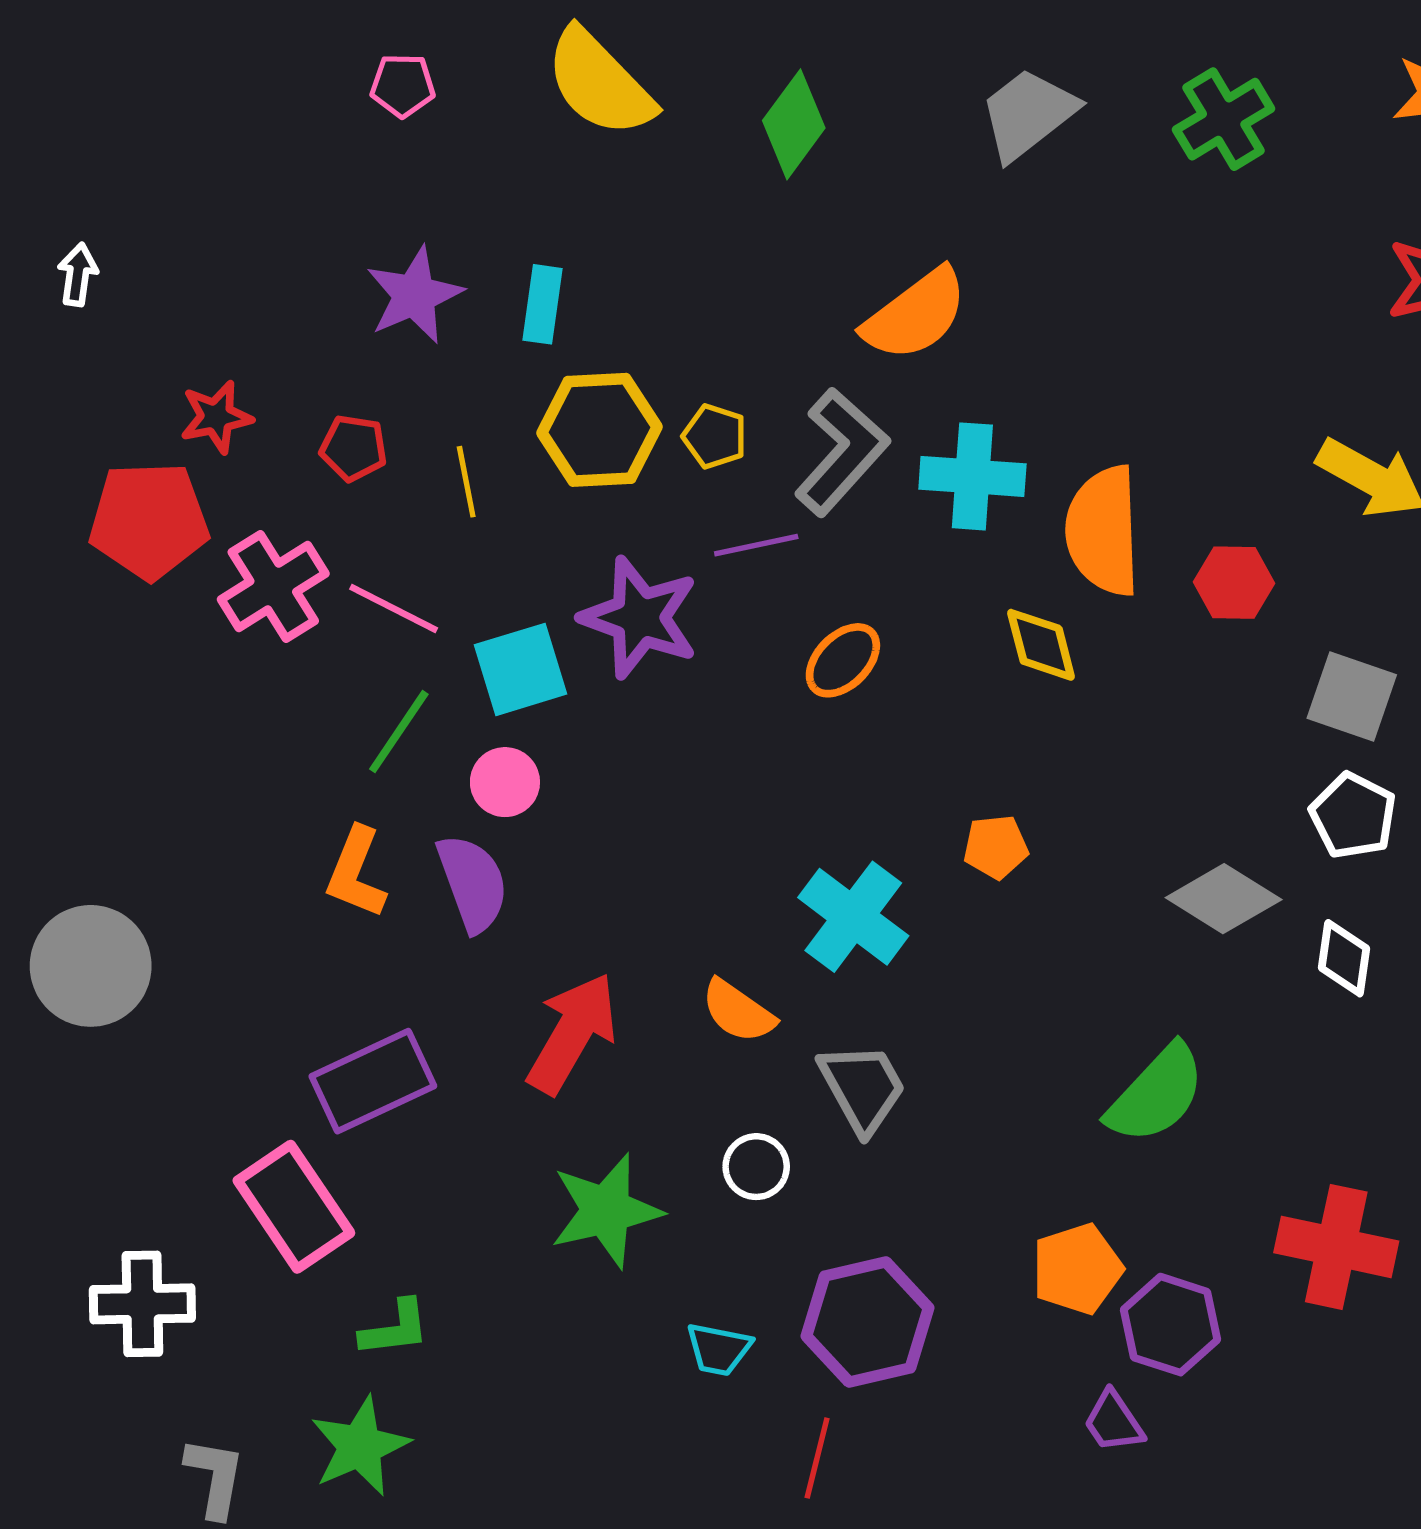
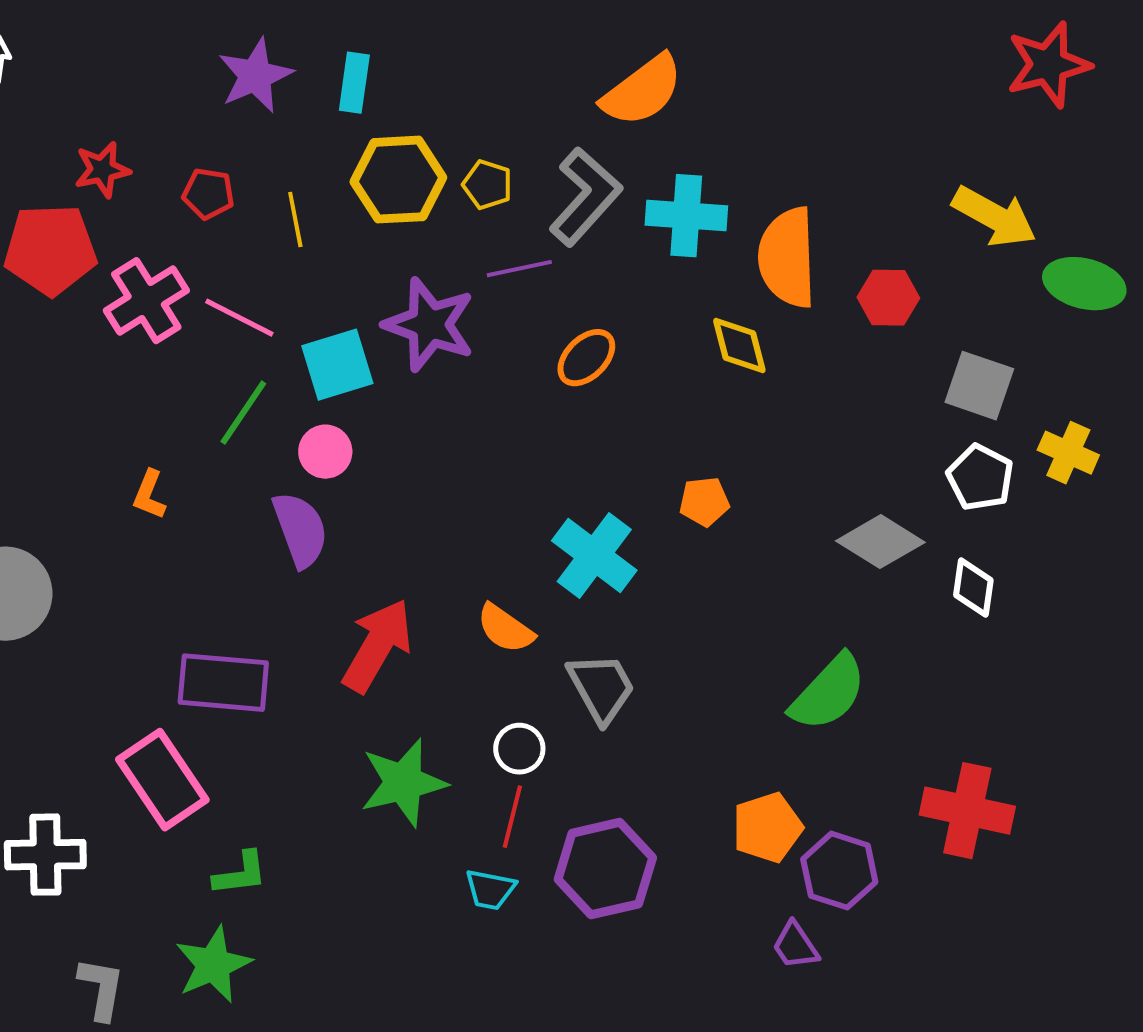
orange L-shape: (356, 873) -> (149, 495), moved, size x0.7
purple rectangle: (373, 1081) -> (223, 683), turned 30
red line: (817, 1458) -> (512, 817), moved

